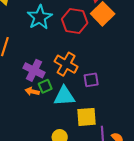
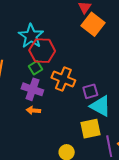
red hexagon: (75, 21) -> (42, 51), moved
green square: (45, 86) -> (36, 68), moved
cyan triangle: (64, 96) -> (100, 106), moved, turned 40

